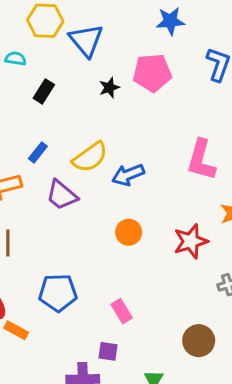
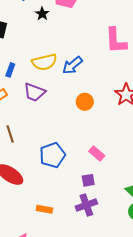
yellow semicircle: (90, 157) -> (44, 62), turned 40
orange rectangle: (16, 330) -> (44, 209), moved
purple square: (108, 351) -> (88, 180), moved

